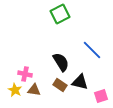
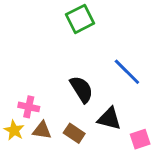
brown rectangle: (60, 85) -> (74, 133), moved

